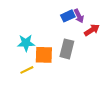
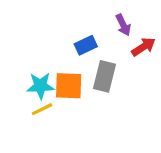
blue rectangle: (68, 16) -> (86, 45), moved
cyan star: (26, 43) -> (41, 86), moved

